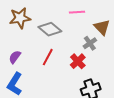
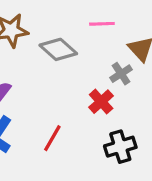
red line: (48, 57) -> (52, 138), moved

